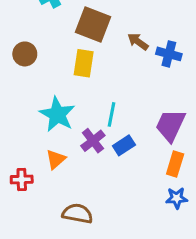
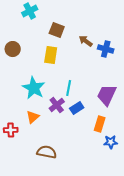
brown square: (93, 25) -> (57, 30), size x0.7
orange rectangle: (175, 164) -> (100, 124), moved

